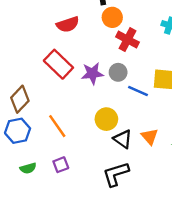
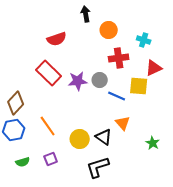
orange circle: (112, 17) -> (109, 30), moved
red cross: (127, 40) -> (119, 58), moved, turned -36
yellow circle: (106, 119) -> (80, 139), moved
orange triangle: (150, 137) -> (123, 123), moved

